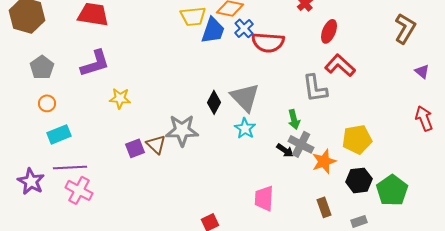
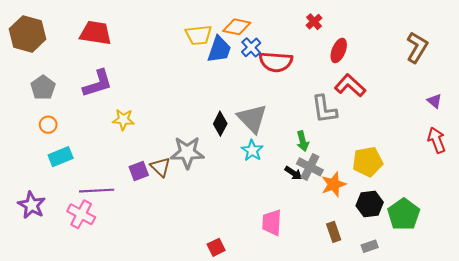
purple triangle: (422, 71) -> (435, 101), moved
purple line: (70, 167) -> (97, 191), moved

